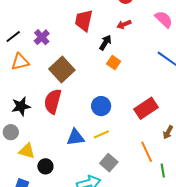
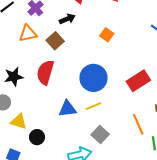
black arrow: (105, 43) -> (67, 19), moved, turned 35
orange triangle: (20, 62) -> (28, 33), moved
brown square: (62, 70) -> (55, 41), size x0.7
blue circle: (101, 106) -> (93, 78), size x1.4

